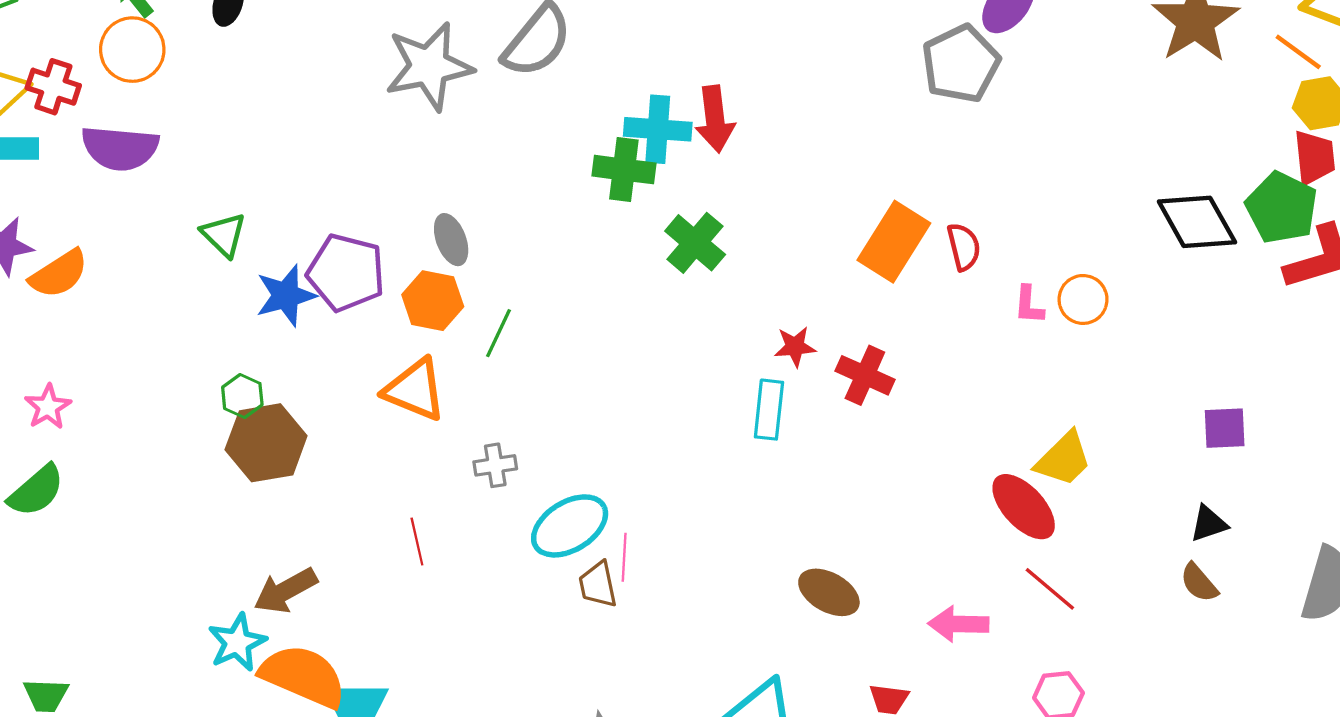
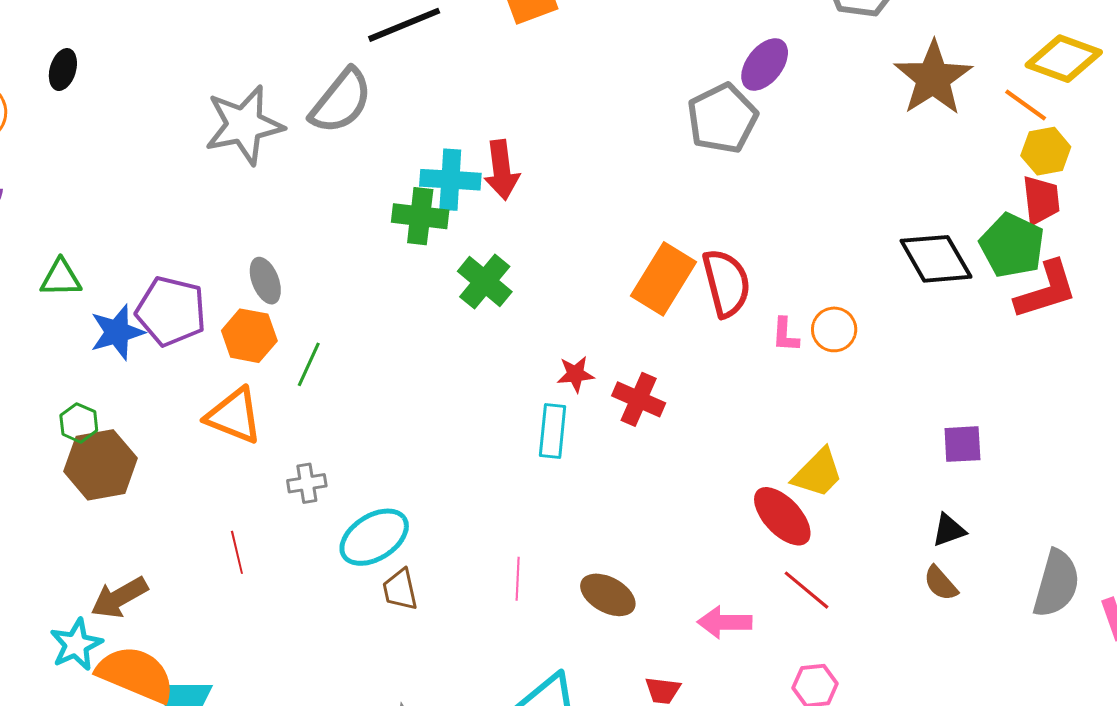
green triangle: (224, 235) -> (61, 278), turned -45
red semicircle: (964, 247) -> (726, 283), size x1.6
pink line: (624, 557) -> (518, 579), moved

